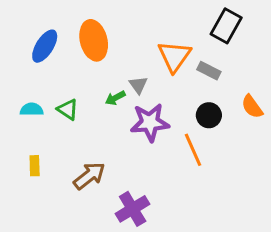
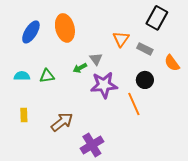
orange triangle: (174, 56) -> (121, 39), size x0.7
orange semicircle: (252, 107) -> (172, 63), moved
green triangle: (68, 109) -> (47, 76), turned -42

